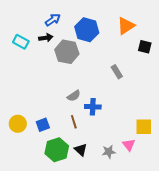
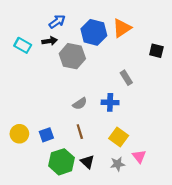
orange triangle: (126, 26) -> (122, 28), moved
blue cross: (93, 107) -> (110, 102), moved
yellow square: (144, 127) -> (119, 137), moved, turned 36

